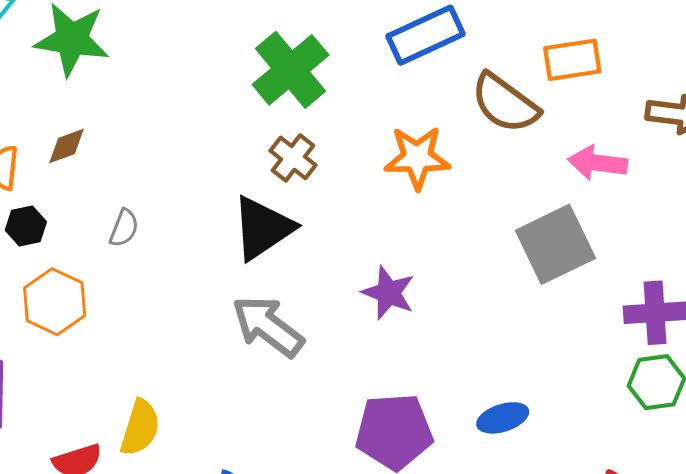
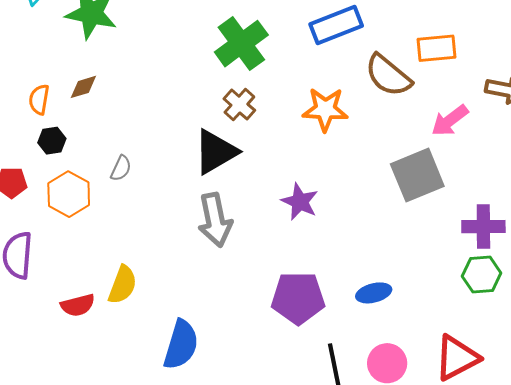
pink arrow: (598, 163) -> (450, 120), turned -48
gray semicircle: (124, 228) -> (121, 168), moved
gray arrow: (268, 326) -> (215, 220), turned -142

